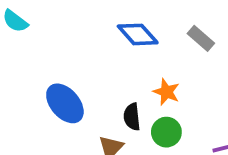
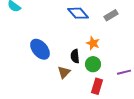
gray rectangle: (201, 38) -> (111, 15), turned -72

